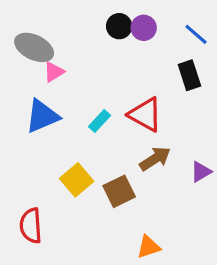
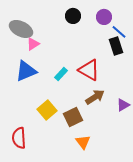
purple circle: (144, 28) -> (104, 17), moved
blue line: (196, 34) -> (119, 32), moved
orange triangle: (149, 247) -> (83, 142), moved, turned -49

